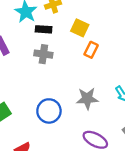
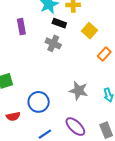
orange rectangle: (91, 50) -> (104, 54), moved
blue circle: (49, 111) -> (39, 102), moved

